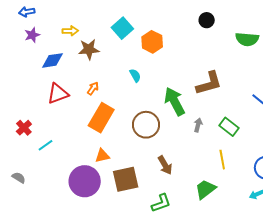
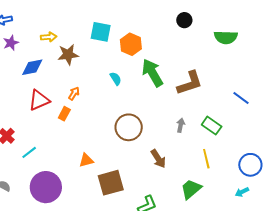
cyan square: (122, 28) -> (101, 32), turned -35
green arrow: (175, 101) -> (152, 73), moved
orange rectangle: (101, 118) -> (64, 114), moved, size x0.5
brown arrow: (165, 165) -> (158, 159), moved
purple circle: (85, 181) -> (46, 187), moved

